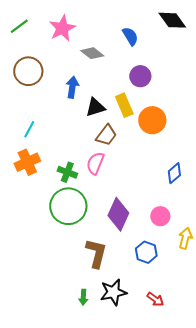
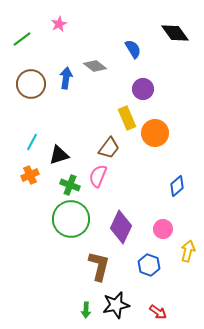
pink star: (62, 28) -> (59, 24), moved, size x0.6
blue arrow: (72, 87) -> (66, 78), moved
black triangle: (95, 107) -> (59, 155), moved
orange cross: (27, 162) -> (30, 175), size x0.7

